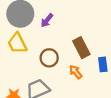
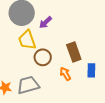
yellow trapezoid: (17, 43) -> (27, 40), moved

